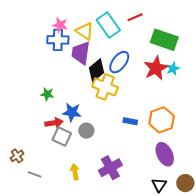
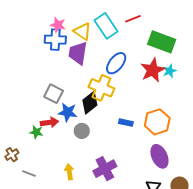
black diamond: (96, 70) -> (90, 103), moved
green star: (47, 94) -> (36, 132), moved
gray square: (62, 137) -> (54, 94), moved

